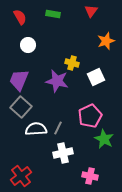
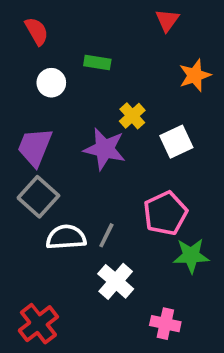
green rectangle: (53, 14) -> (97, 62), moved
yellow cross: (72, 63) -> (132, 116), turned 32
green star: (104, 139) -> (191, 256), turned -30
white cross: (63, 153) -> (116, 281), turned -36

